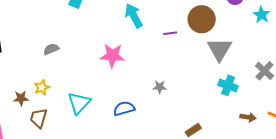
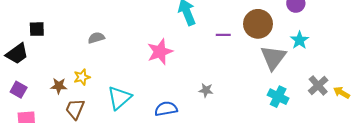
cyan star: (262, 15) -> (300, 40), moved
pink star: (112, 56) -> (160, 52), turned -30

